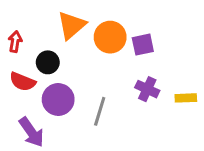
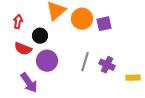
purple cross: (147, 89) -> (107, 65), moved
yellow rectangle: (186, 98) -> (133, 78), moved
gray line: (100, 111) -> (85, 62), moved

